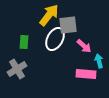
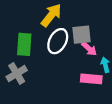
gray square: (68, 25) -> (82, 35), moved
green rectangle: (24, 42) -> (24, 44), size x1.5

